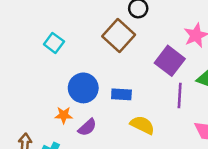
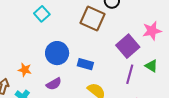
brown square: (119, 35) -> (93, 19), turned -30
orange star: (64, 115) -> (25, 70), moved

